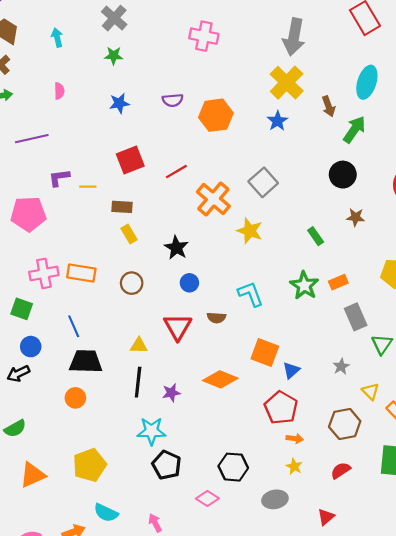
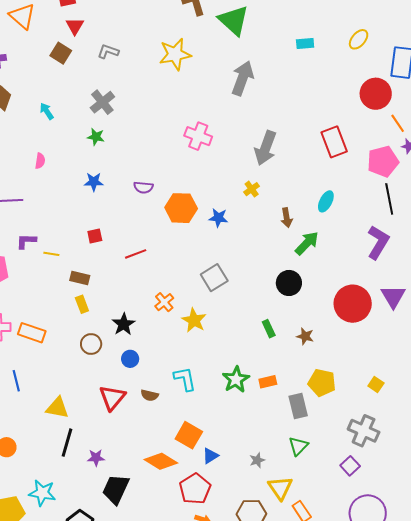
pink cross: (204, 36) -> (198, 136), moved
cyan arrow: (57, 38) -> (47, 111), turned -30
cyan ellipse: (367, 82) -> (326, 201), size x0.7
yellow cross: (287, 83) -> (252, 189), size x0.5
blue star: (277, 121) -> (218, 218), moved, turned 30
red square: (130, 160) -> (95, 236), size x0.6
orange cross: (213, 199) -> (164, 302), moved, size x0.6
brown star: (355, 217) -> (305, 336), moved
green rectangle: (316, 236) -> (269, 329), moved
brown circle: (132, 283) -> (91, 344), moved
gray rectangle: (356, 317) -> (298, 406), moved
yellow triangle: (139, 346) -> (57, 408), moved, size x1.4
black trapezoid: (86, 362) -> (116, 489), moved, turned -76
orange diamond: (220, 379) -> (161, 461), moved
yellow triangle: (370, 391) -> (280, 488), size x1.5
cyan star: (151, 431) -> (42, 493), moved

